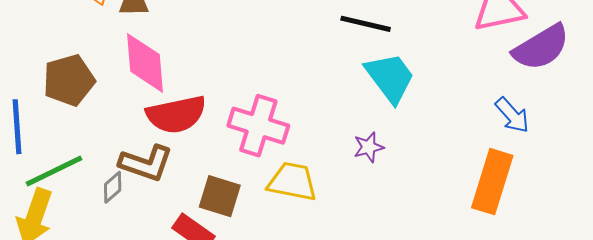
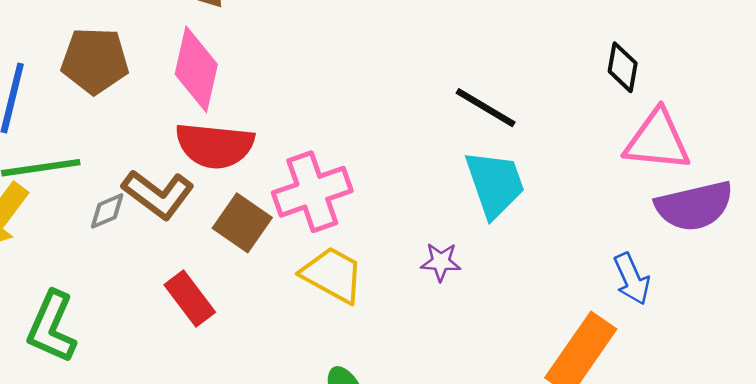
pink cross: (258, 126) -> (312, 192), turned 36
brown square: (220, 196) -> (242, 223), moved

